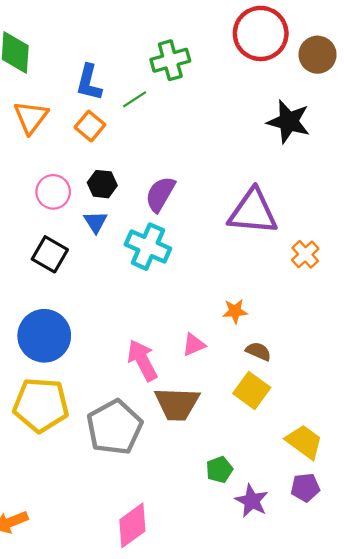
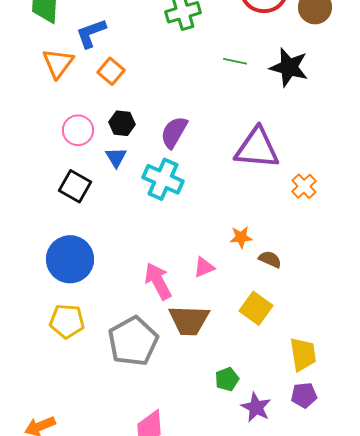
blue L-shape: (89, 83) -> (91, 33), moved, turned 56
green line: (135, 99) -> (235, 61), moved, turned 45
brown semicircle: (258, 351) -> (270, 259), moved
yellow pentagon: (41, 405) -> (67, 321), size x0.7
yellow trapezoid: (304, 442) -> (303, 354), turned 45

